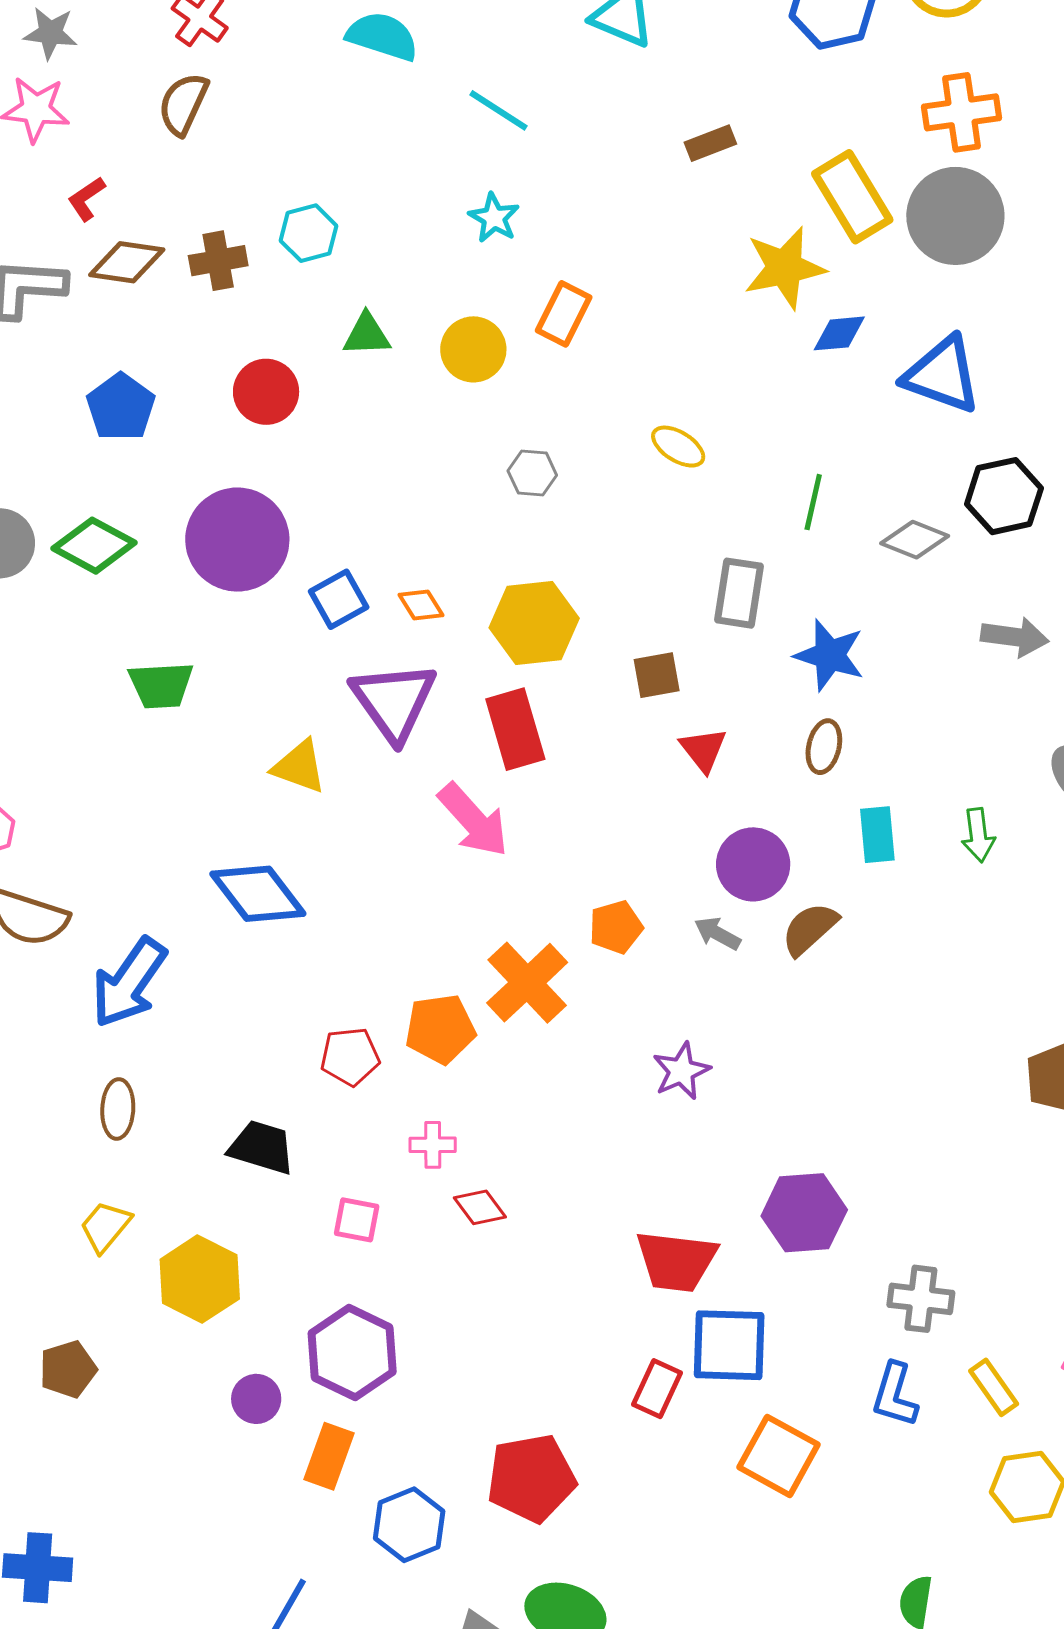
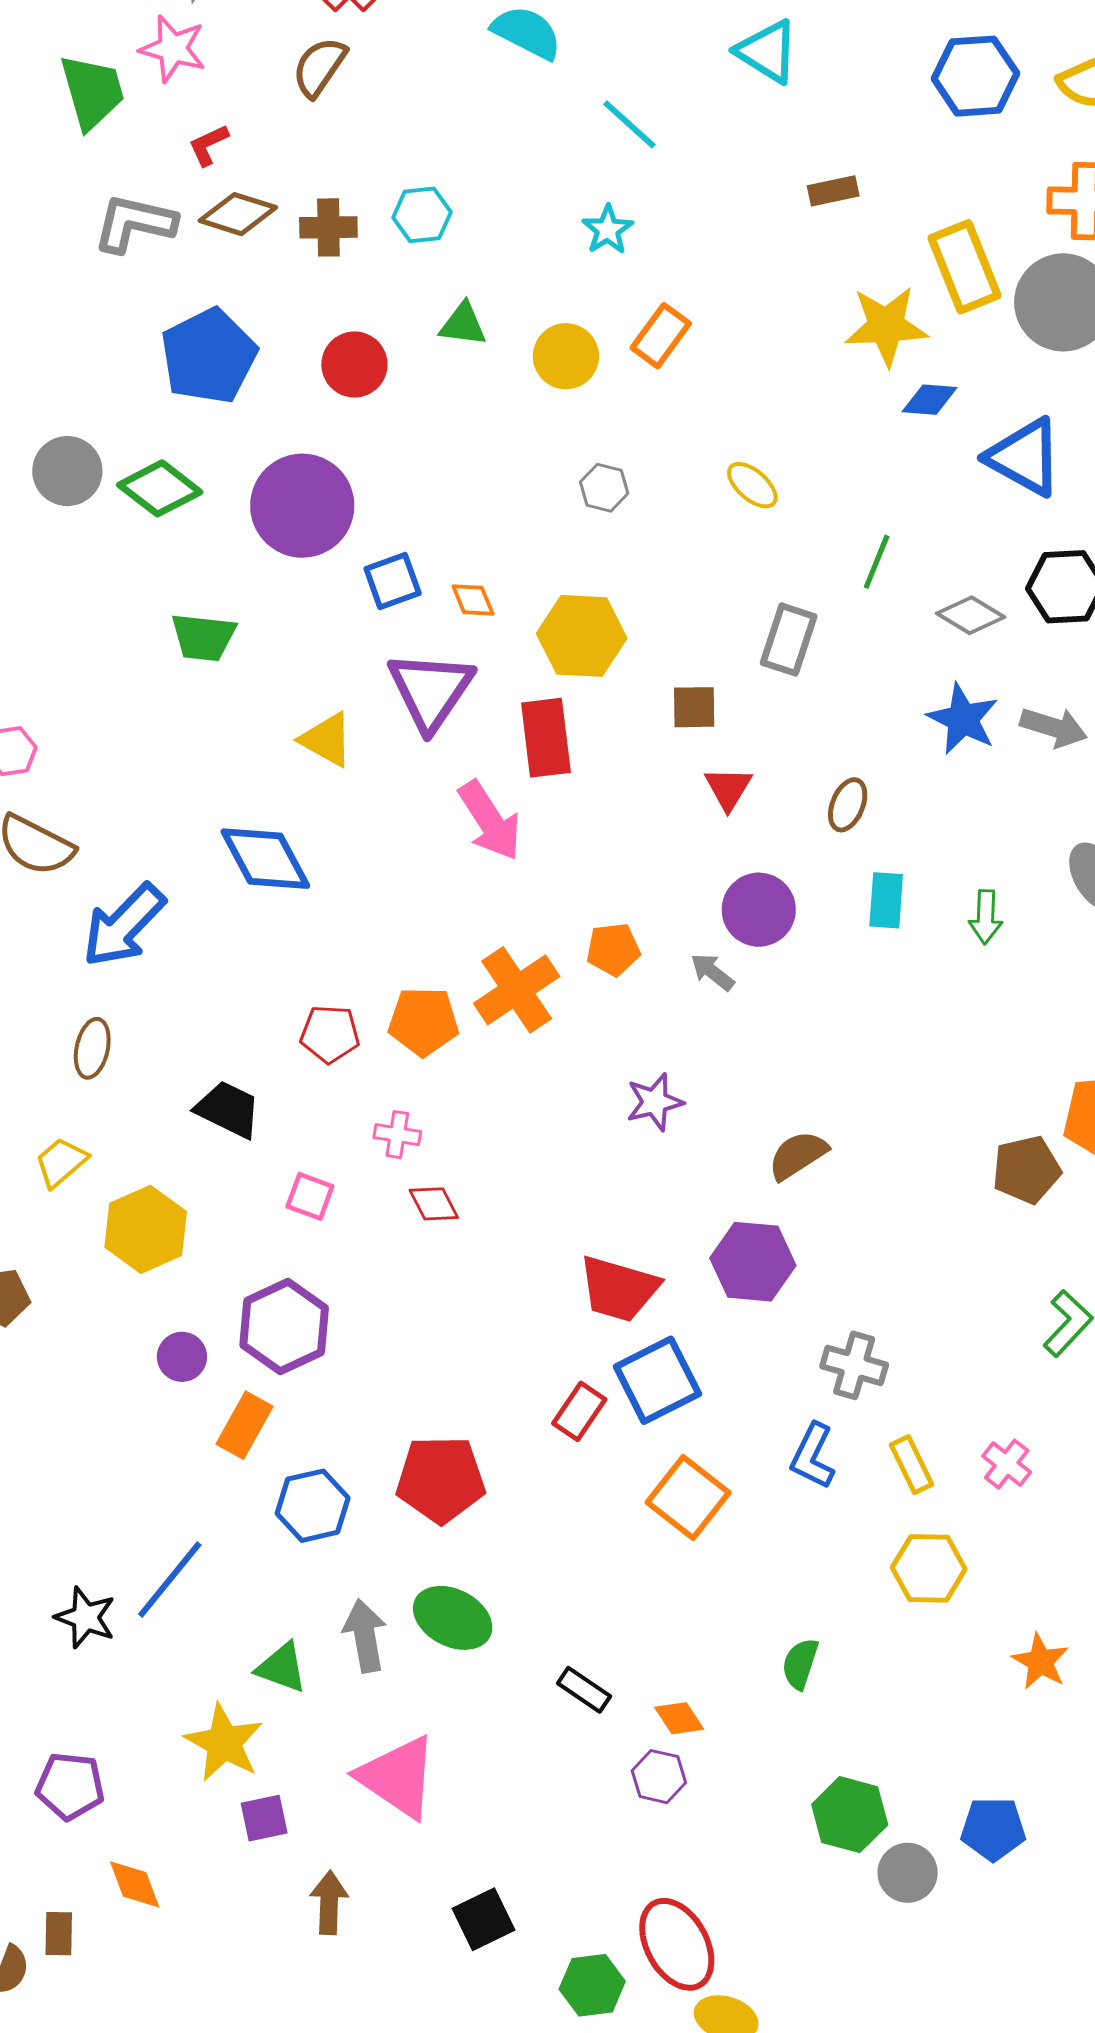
blue pentagon: (121, 407) -> (209, 356), size x1.4
blue star: (829, 655) -> (963, 719), moved
brown semicircle: (810, 929) -> (798, 1155), moved
blue square: (729, 1345) -> (657, 1380), turned -38

